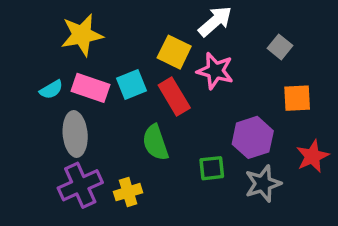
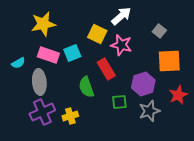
cyan semicircle: (51, 90) -> (18, 63), moved
red rectangle: (174, 96) -> (106, 69), moved
orange square: (297, 98) -> (169, 61), size x1.4

